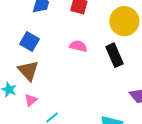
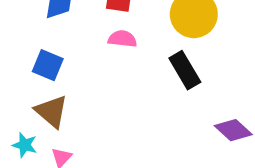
pink semicircle: (78, 46) -> (122, 39), moved

